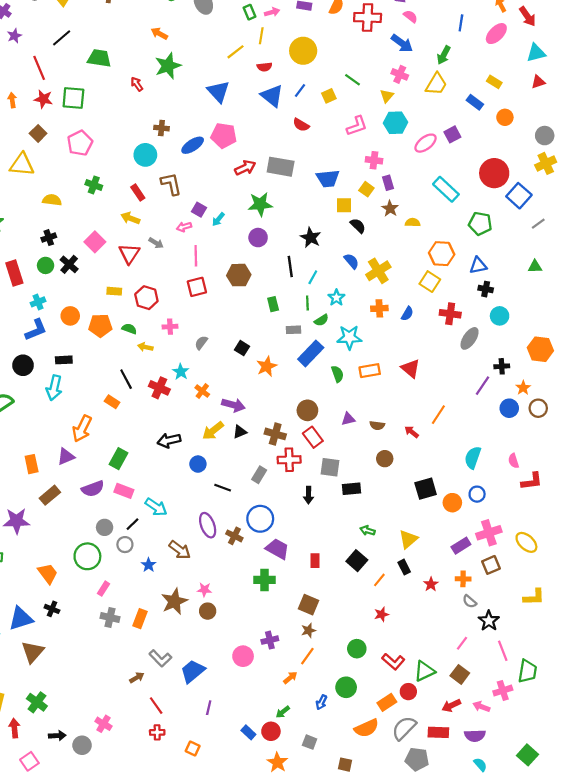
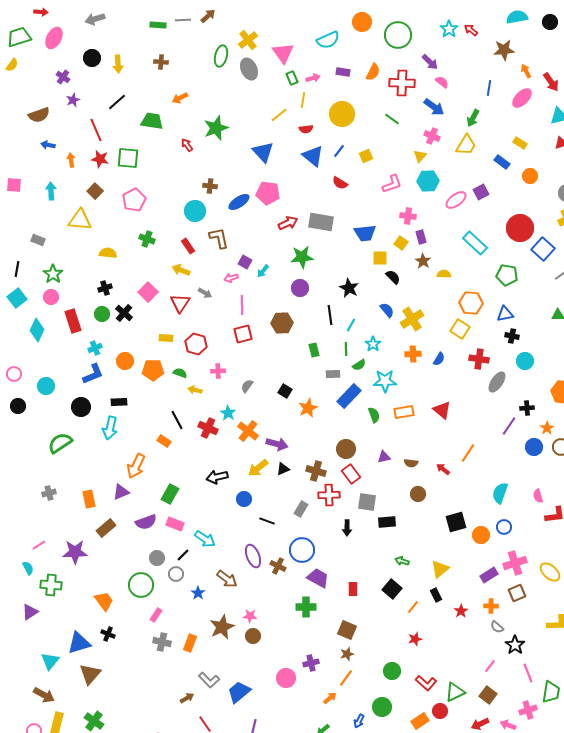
orange arrow: (159, 34) -> (180, 98), moved, turned -56
green line: (353, 80) -> (392, 119), moved
orange cross: (202, 391) -> (248, 431), size x1.5

